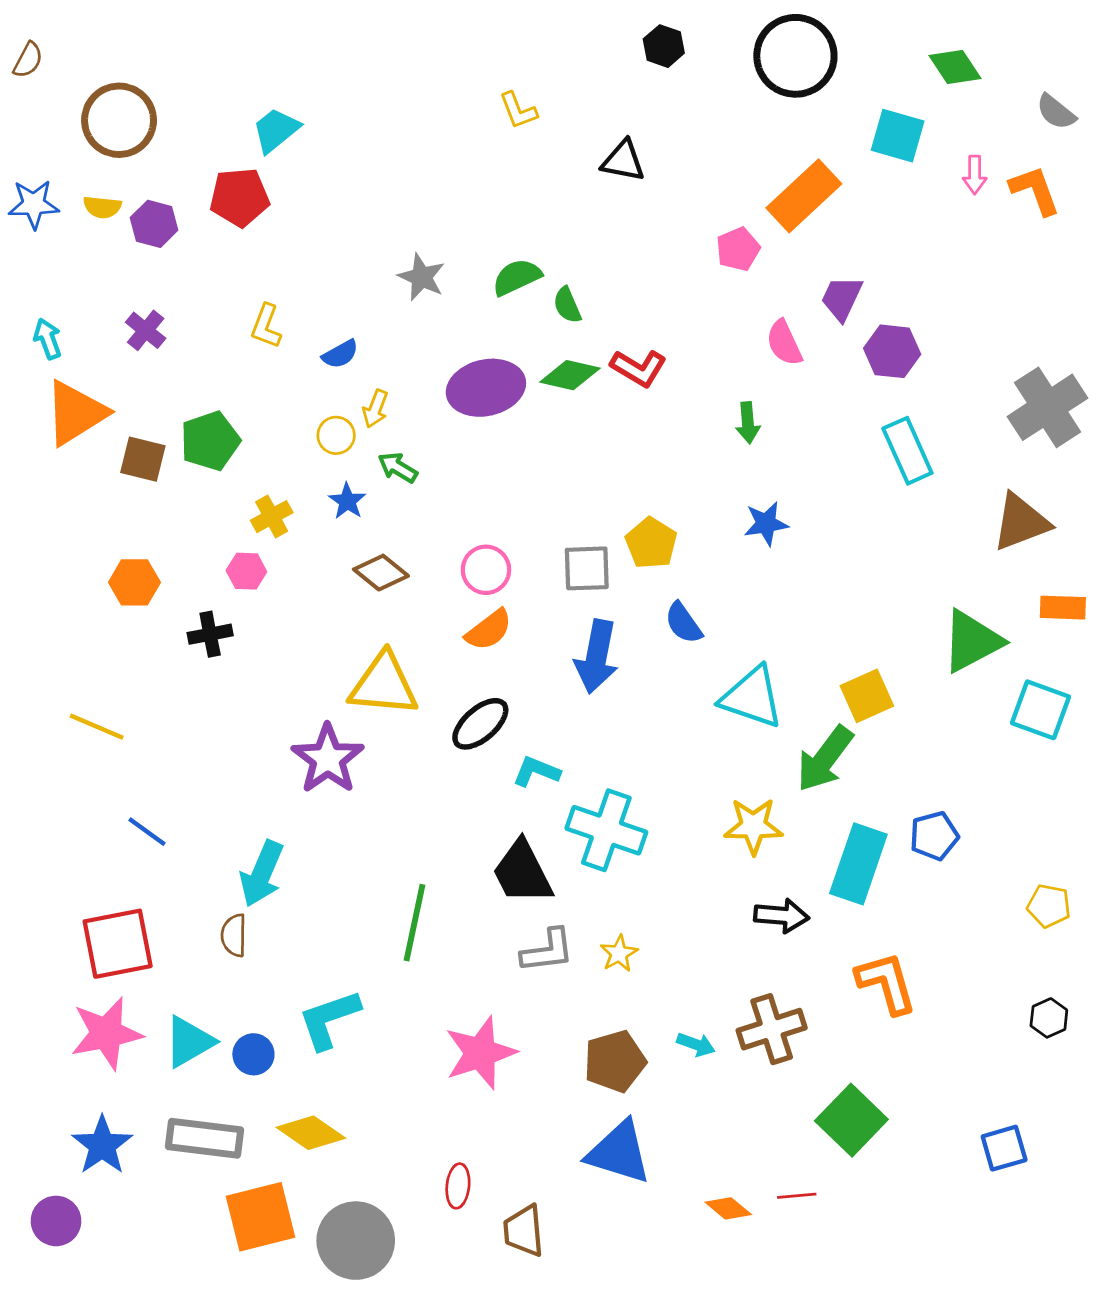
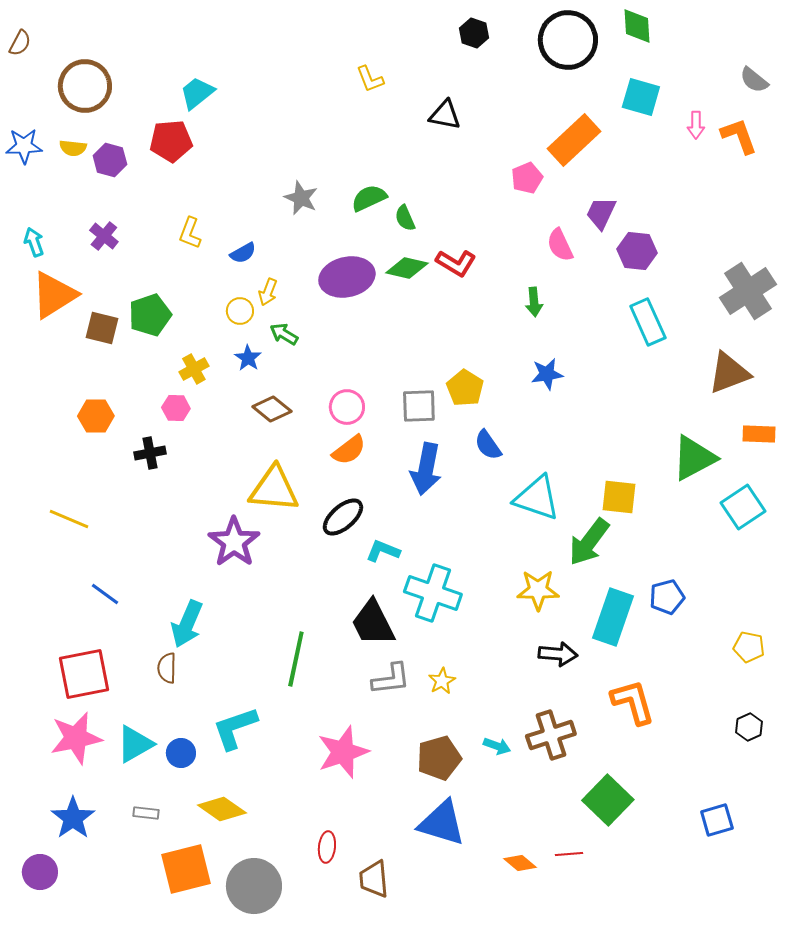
green diamond: (955, 67) -> (637, 26), moved, turned 30
yellow square: (867, 696) -> (619, 497), turned 30
cyan square: (1040, 710) -> (743, 507), turned 36
gray rectangle: (204, 1138) -> (146, 813), size x0.5

